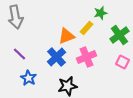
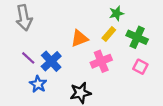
yellow rectangle: (86, 28) -> (109, 34), moved
green cross: (119, 35) -> (137, 37), turned -30
blue cross: (56, 57) -> (51, 61), moved

